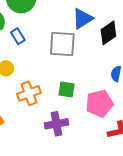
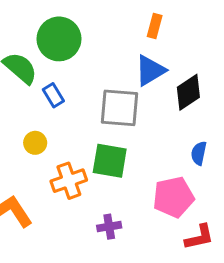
green square: (66, 90) -> (110, 161), moved, size x1.4
purple cross: (56, 124) -> (109, 227), size x0.7

